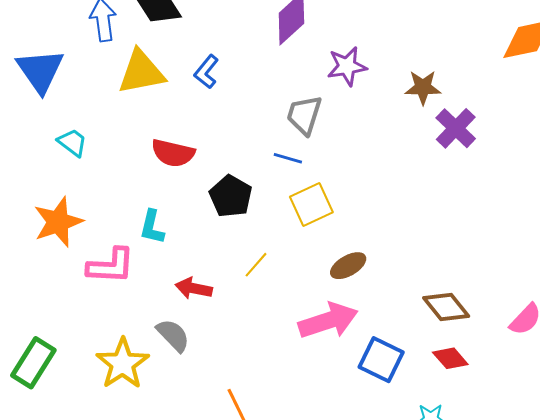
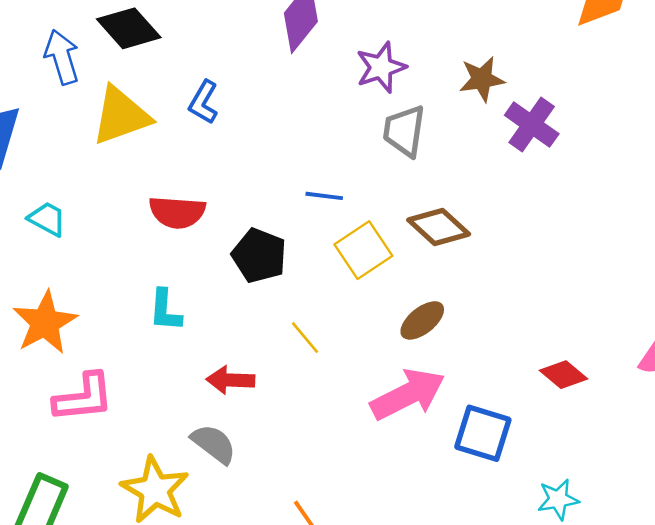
gray trapezoid: (304, 115) -> (404, 131), moved
yellow line: (256, 265) -> (305, 338), turned -72
pink L-shape: (111, 266) -> (84, 398), moved
brown diamond: (446, 307) -> (439, 227), moved
red diamond: (450, 358) -> (564, 375), moved

